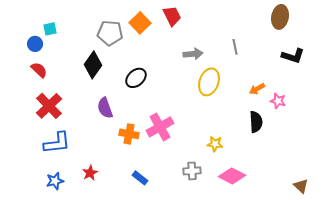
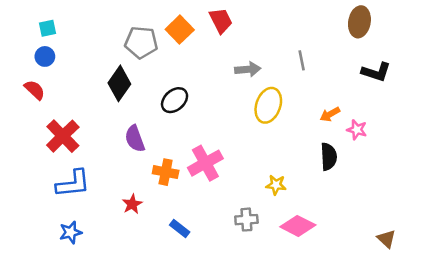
cyan square: (50, 29) -> (47, 28), moved
red semicircle: (39, 70) -> (35, 90), moved
red star: (90, 173) -> (132, 204), moved

